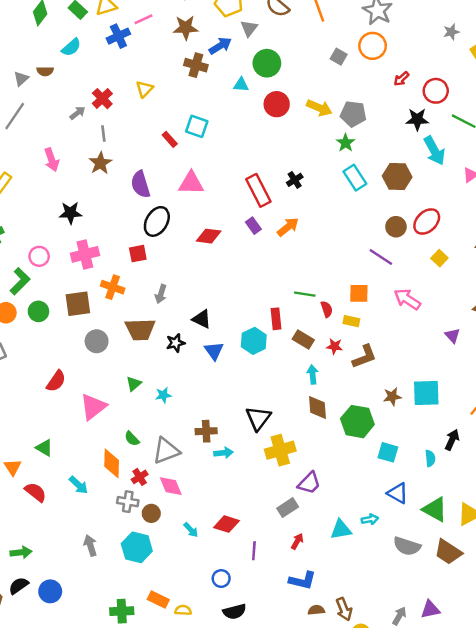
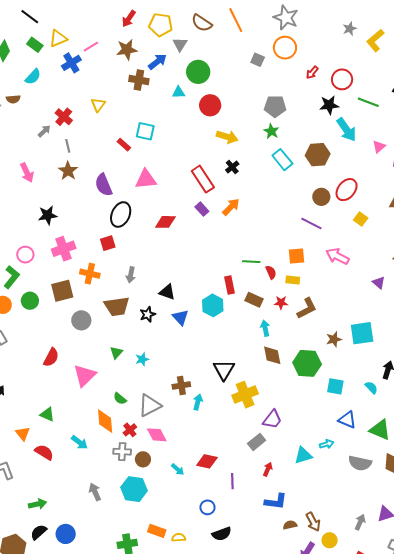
yellow arrow: (319, 108) -> (227, 137), moved
cyan arrow: (223, 453) -> (198, 402), turned -63
cyan semicircle: (430, 458) -> (371, 387), turned -32

